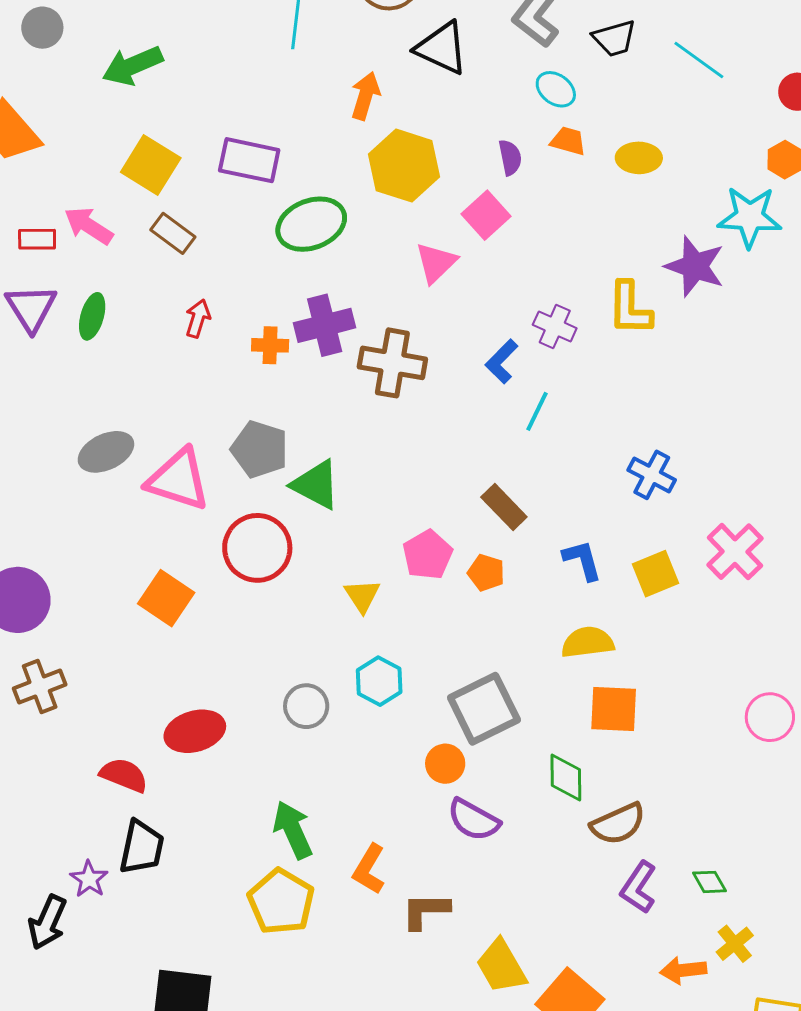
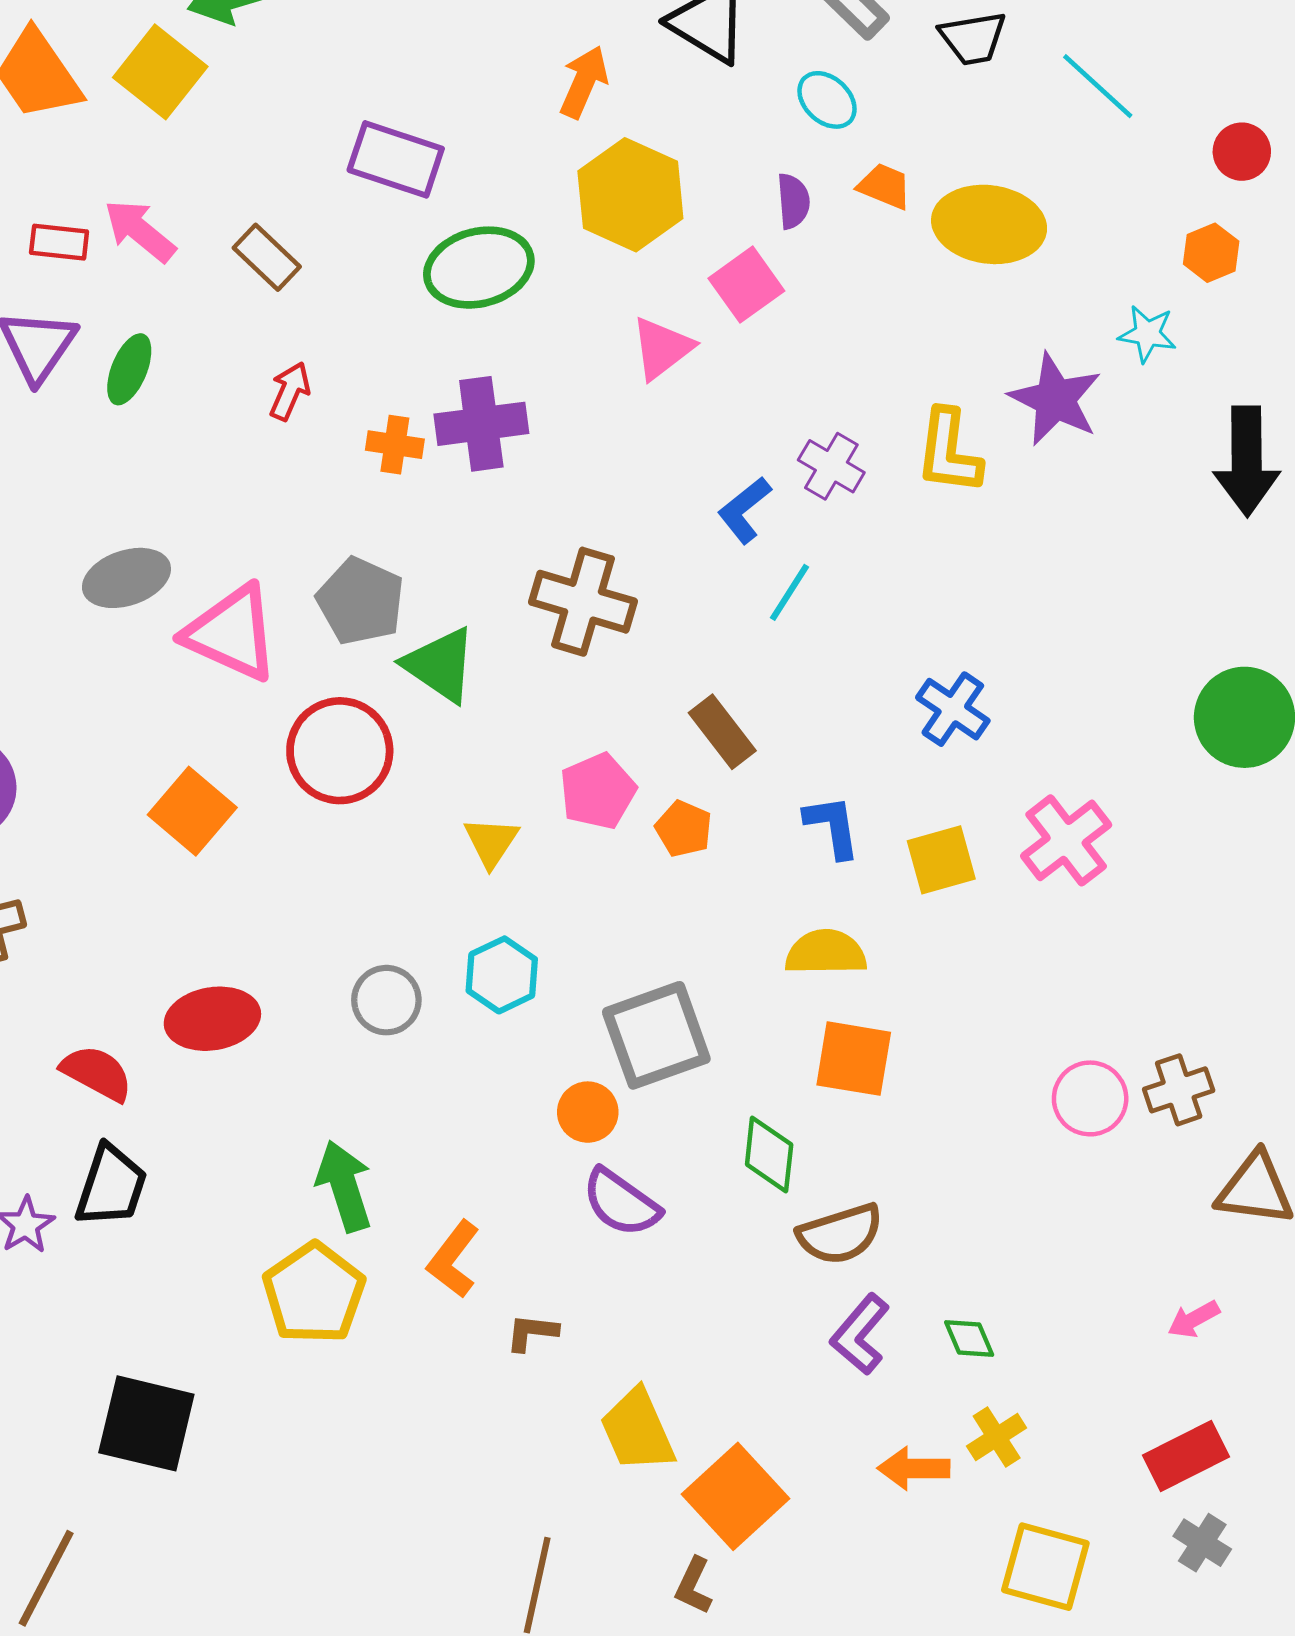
cyan ellipse: (556, 89) -> (827, 100), moved
yellow ellipse: (639, 158) -> (989, 224), size x1.6
yellow square: (151, 165) -> (160, 72), moved
cyan star: (750, 217) -> (1147, 334), size x0.6
brown cross: (392, 363) -> (583, 602), moved
brown L-shape: (425, 911) -> (532, 1332), size x0.7

